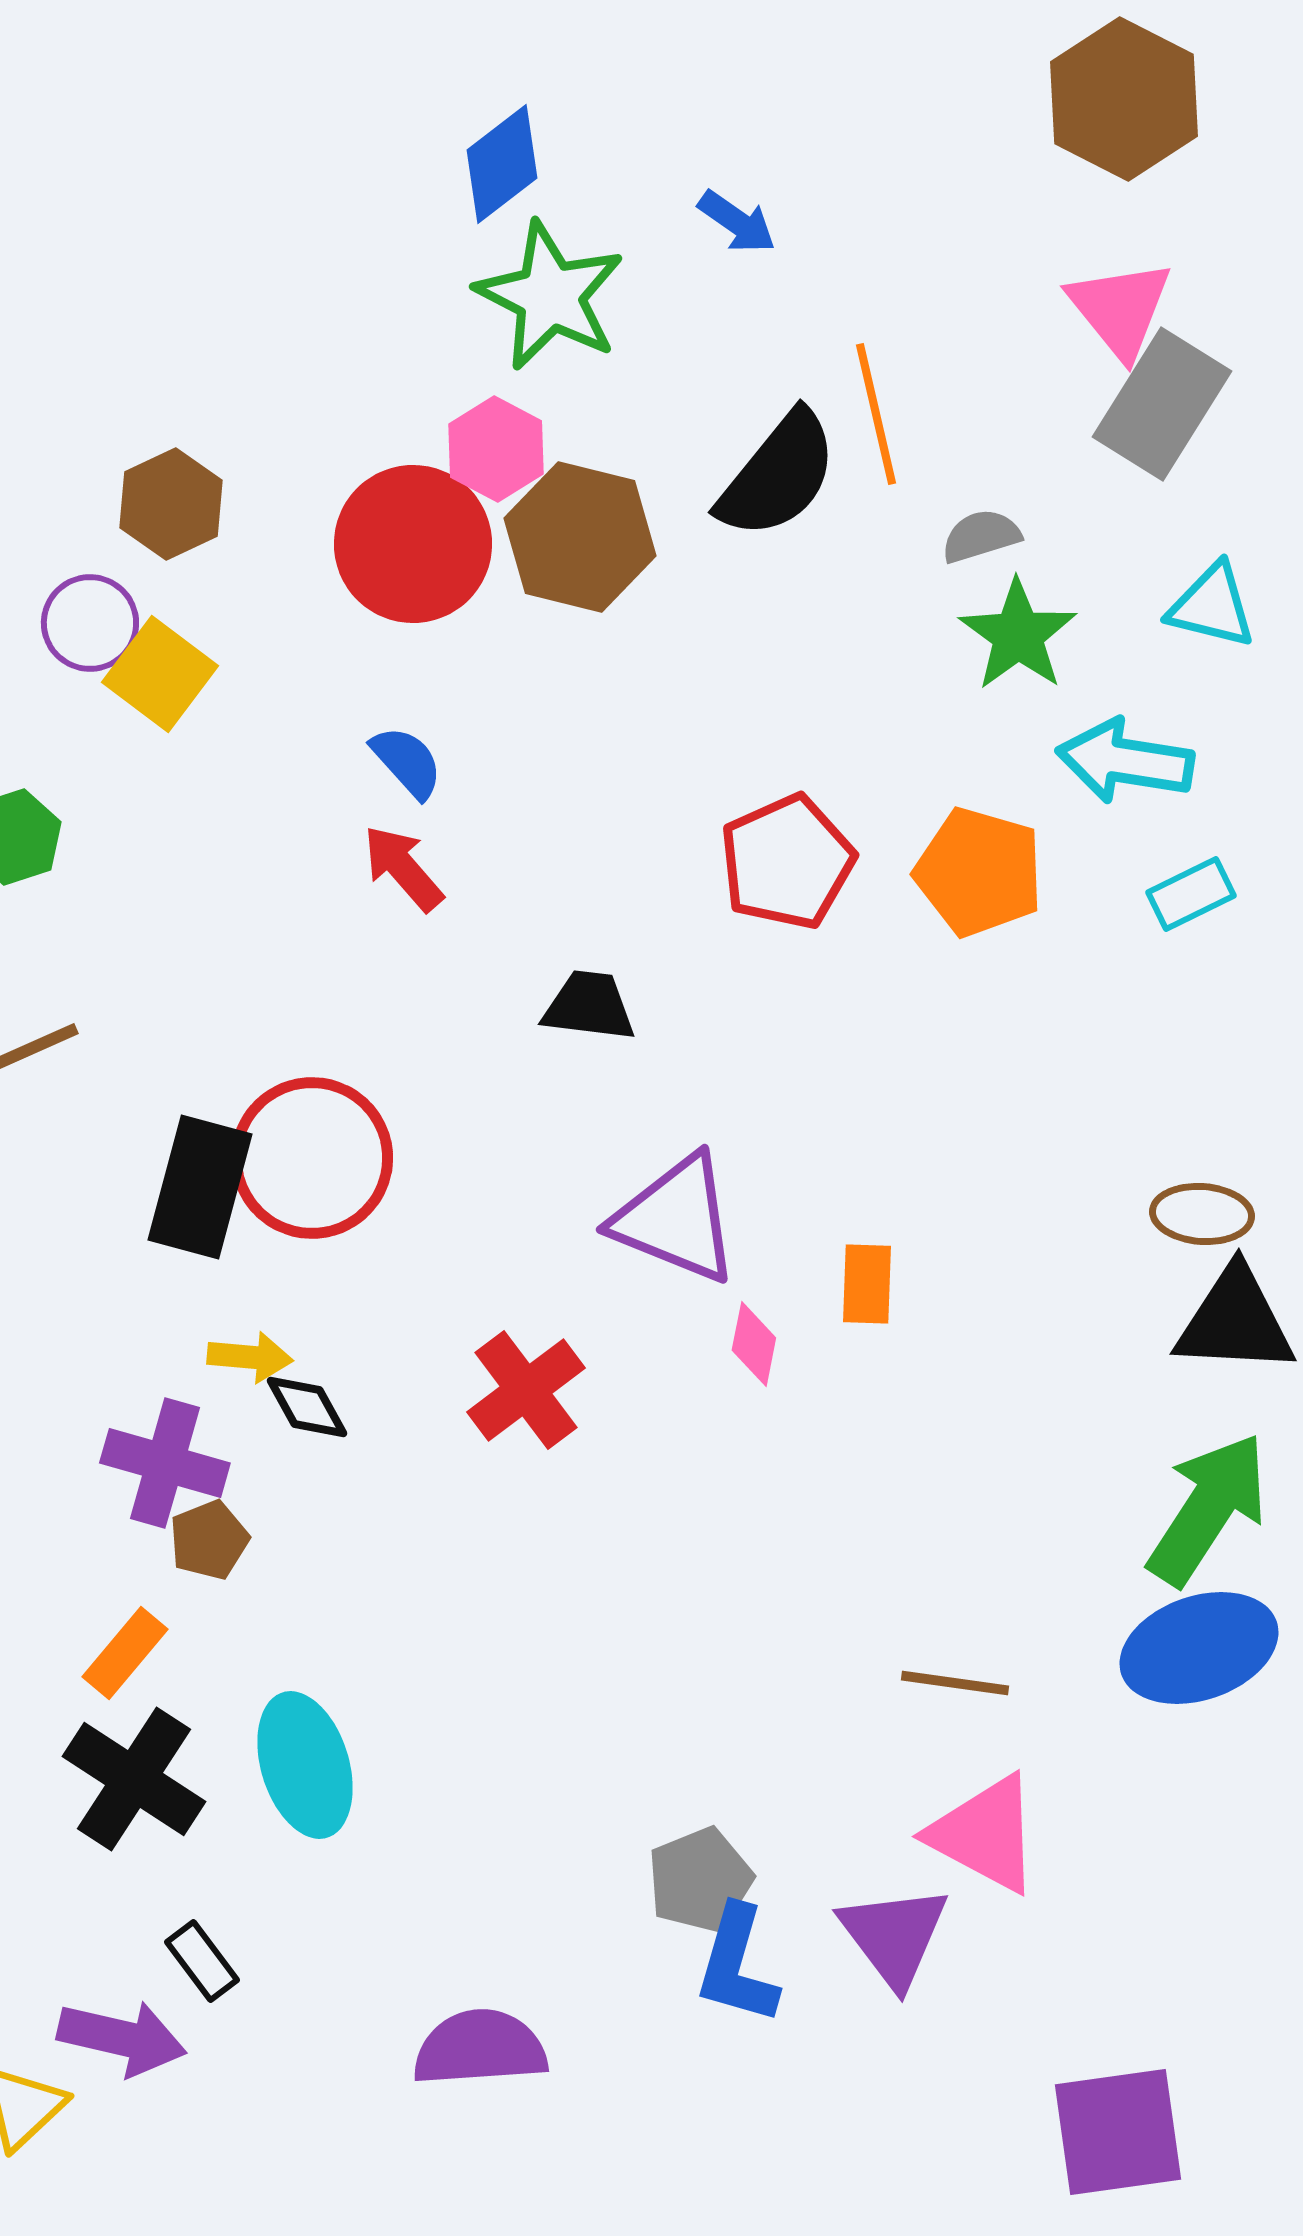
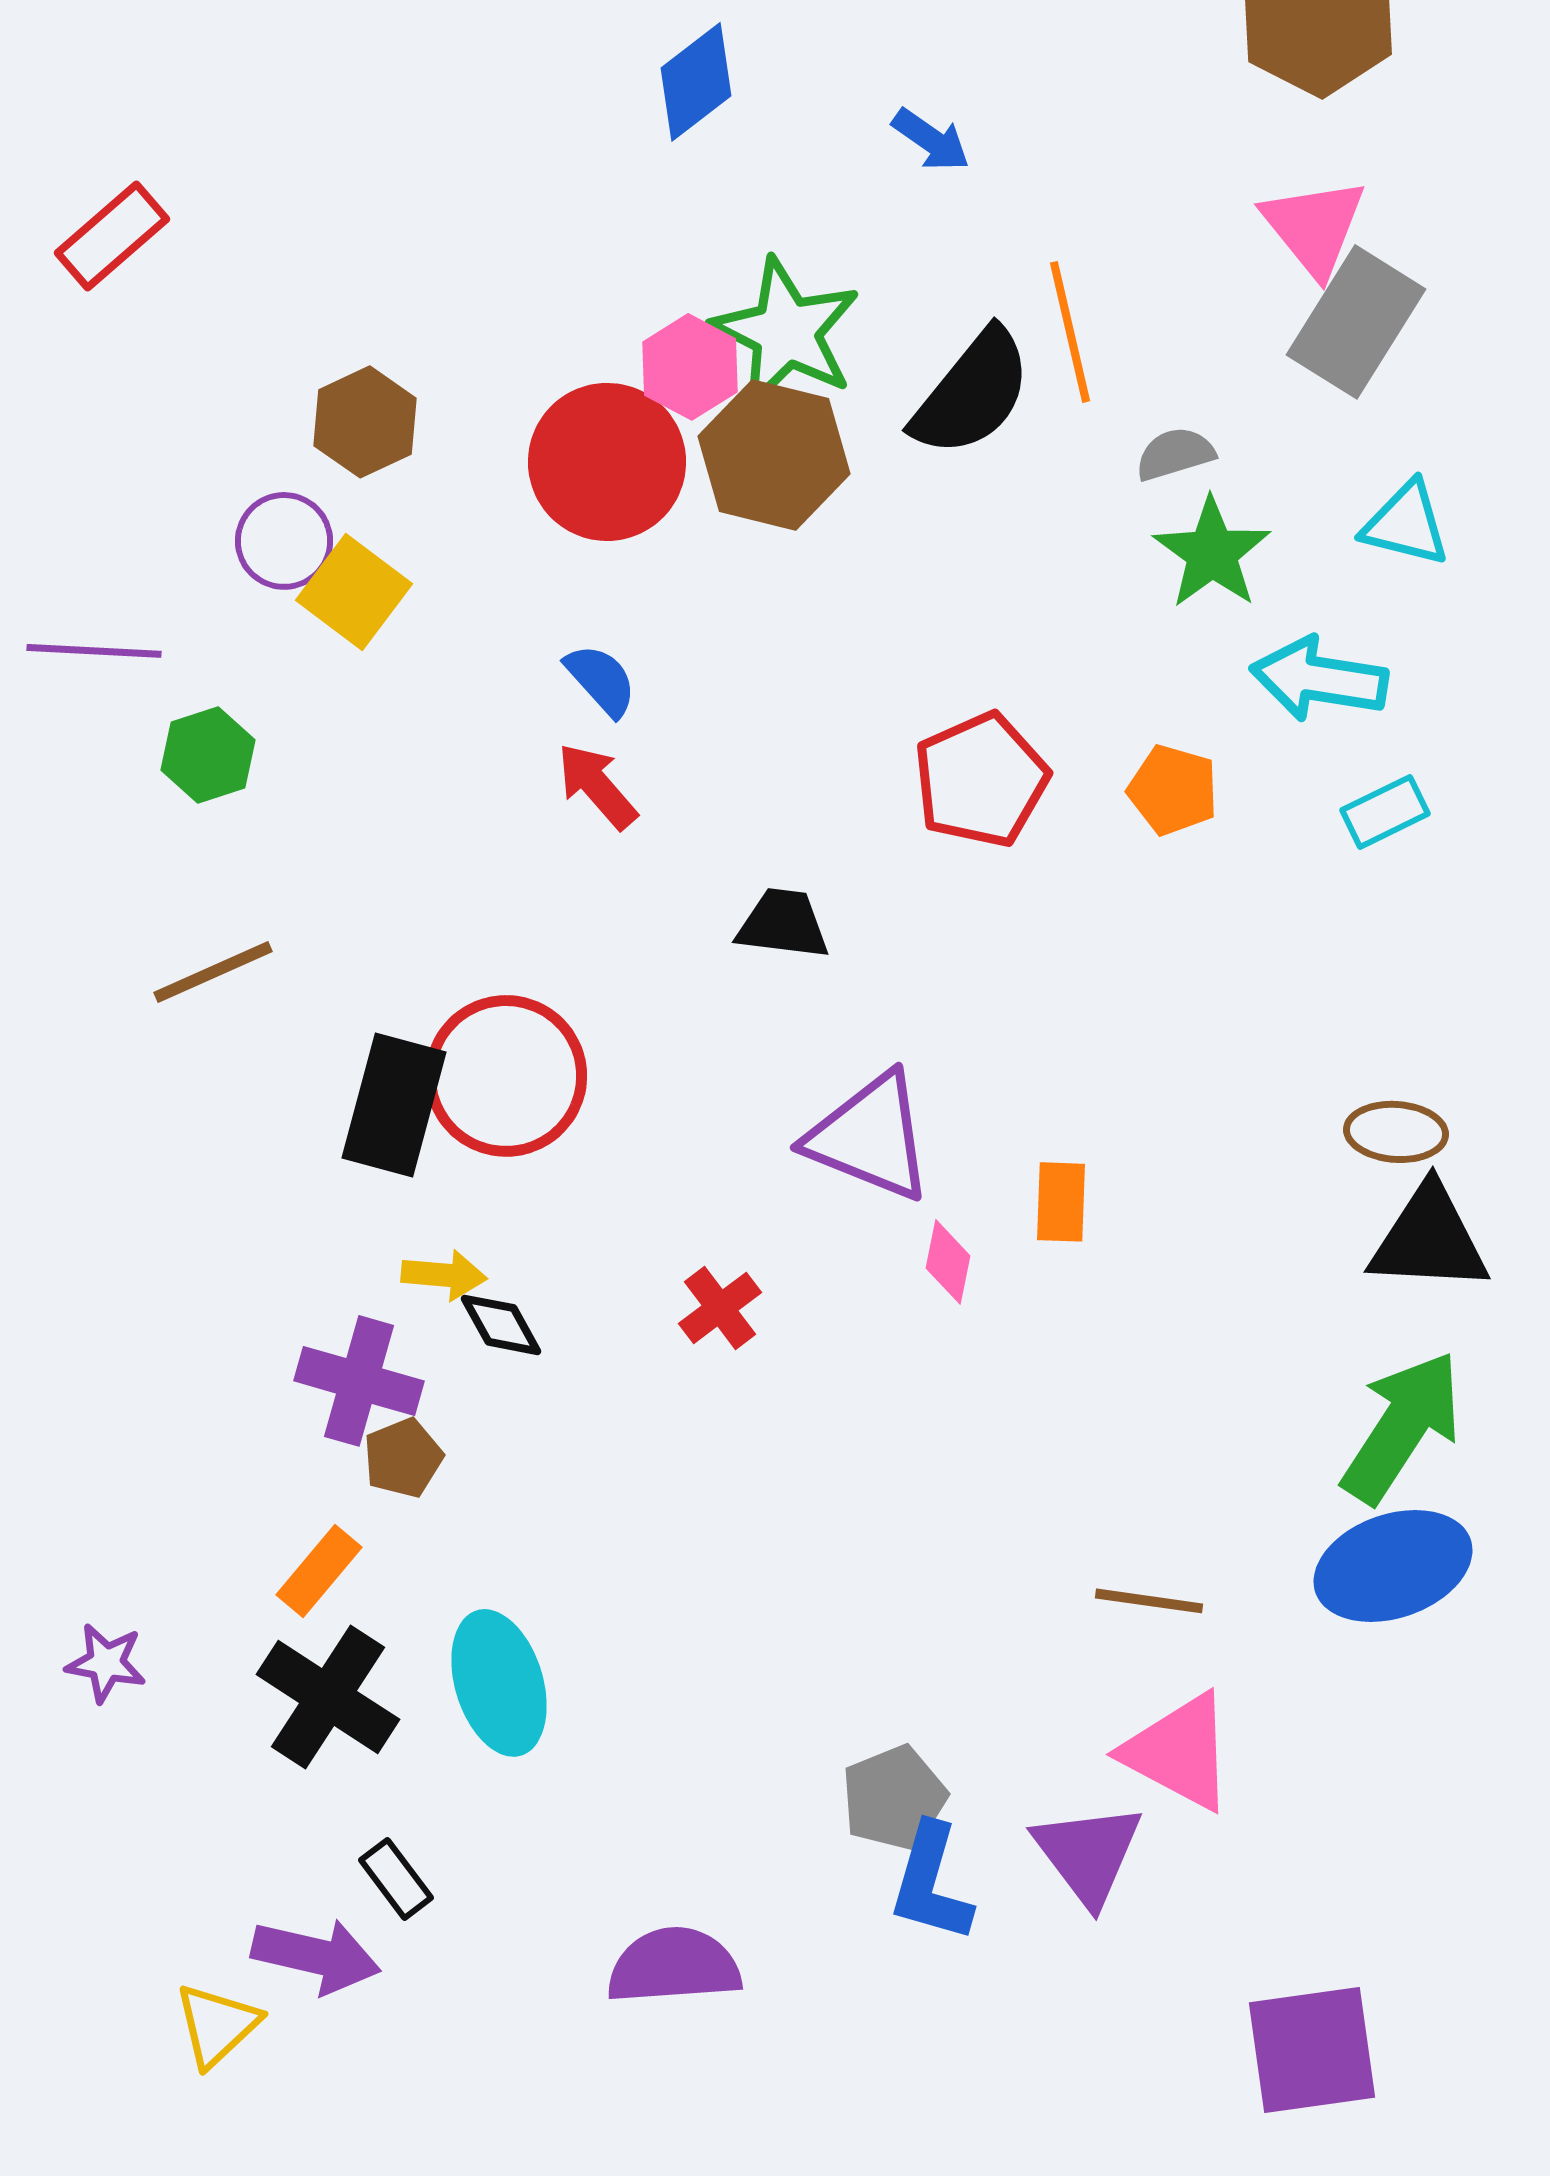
green star: (550, 296) -> (786, 332), moved
orange pentagon: (979, 872) -> (1173, 790), size x0.7
red cross: (526, 1390) -> (720, 1308), size x0.7

